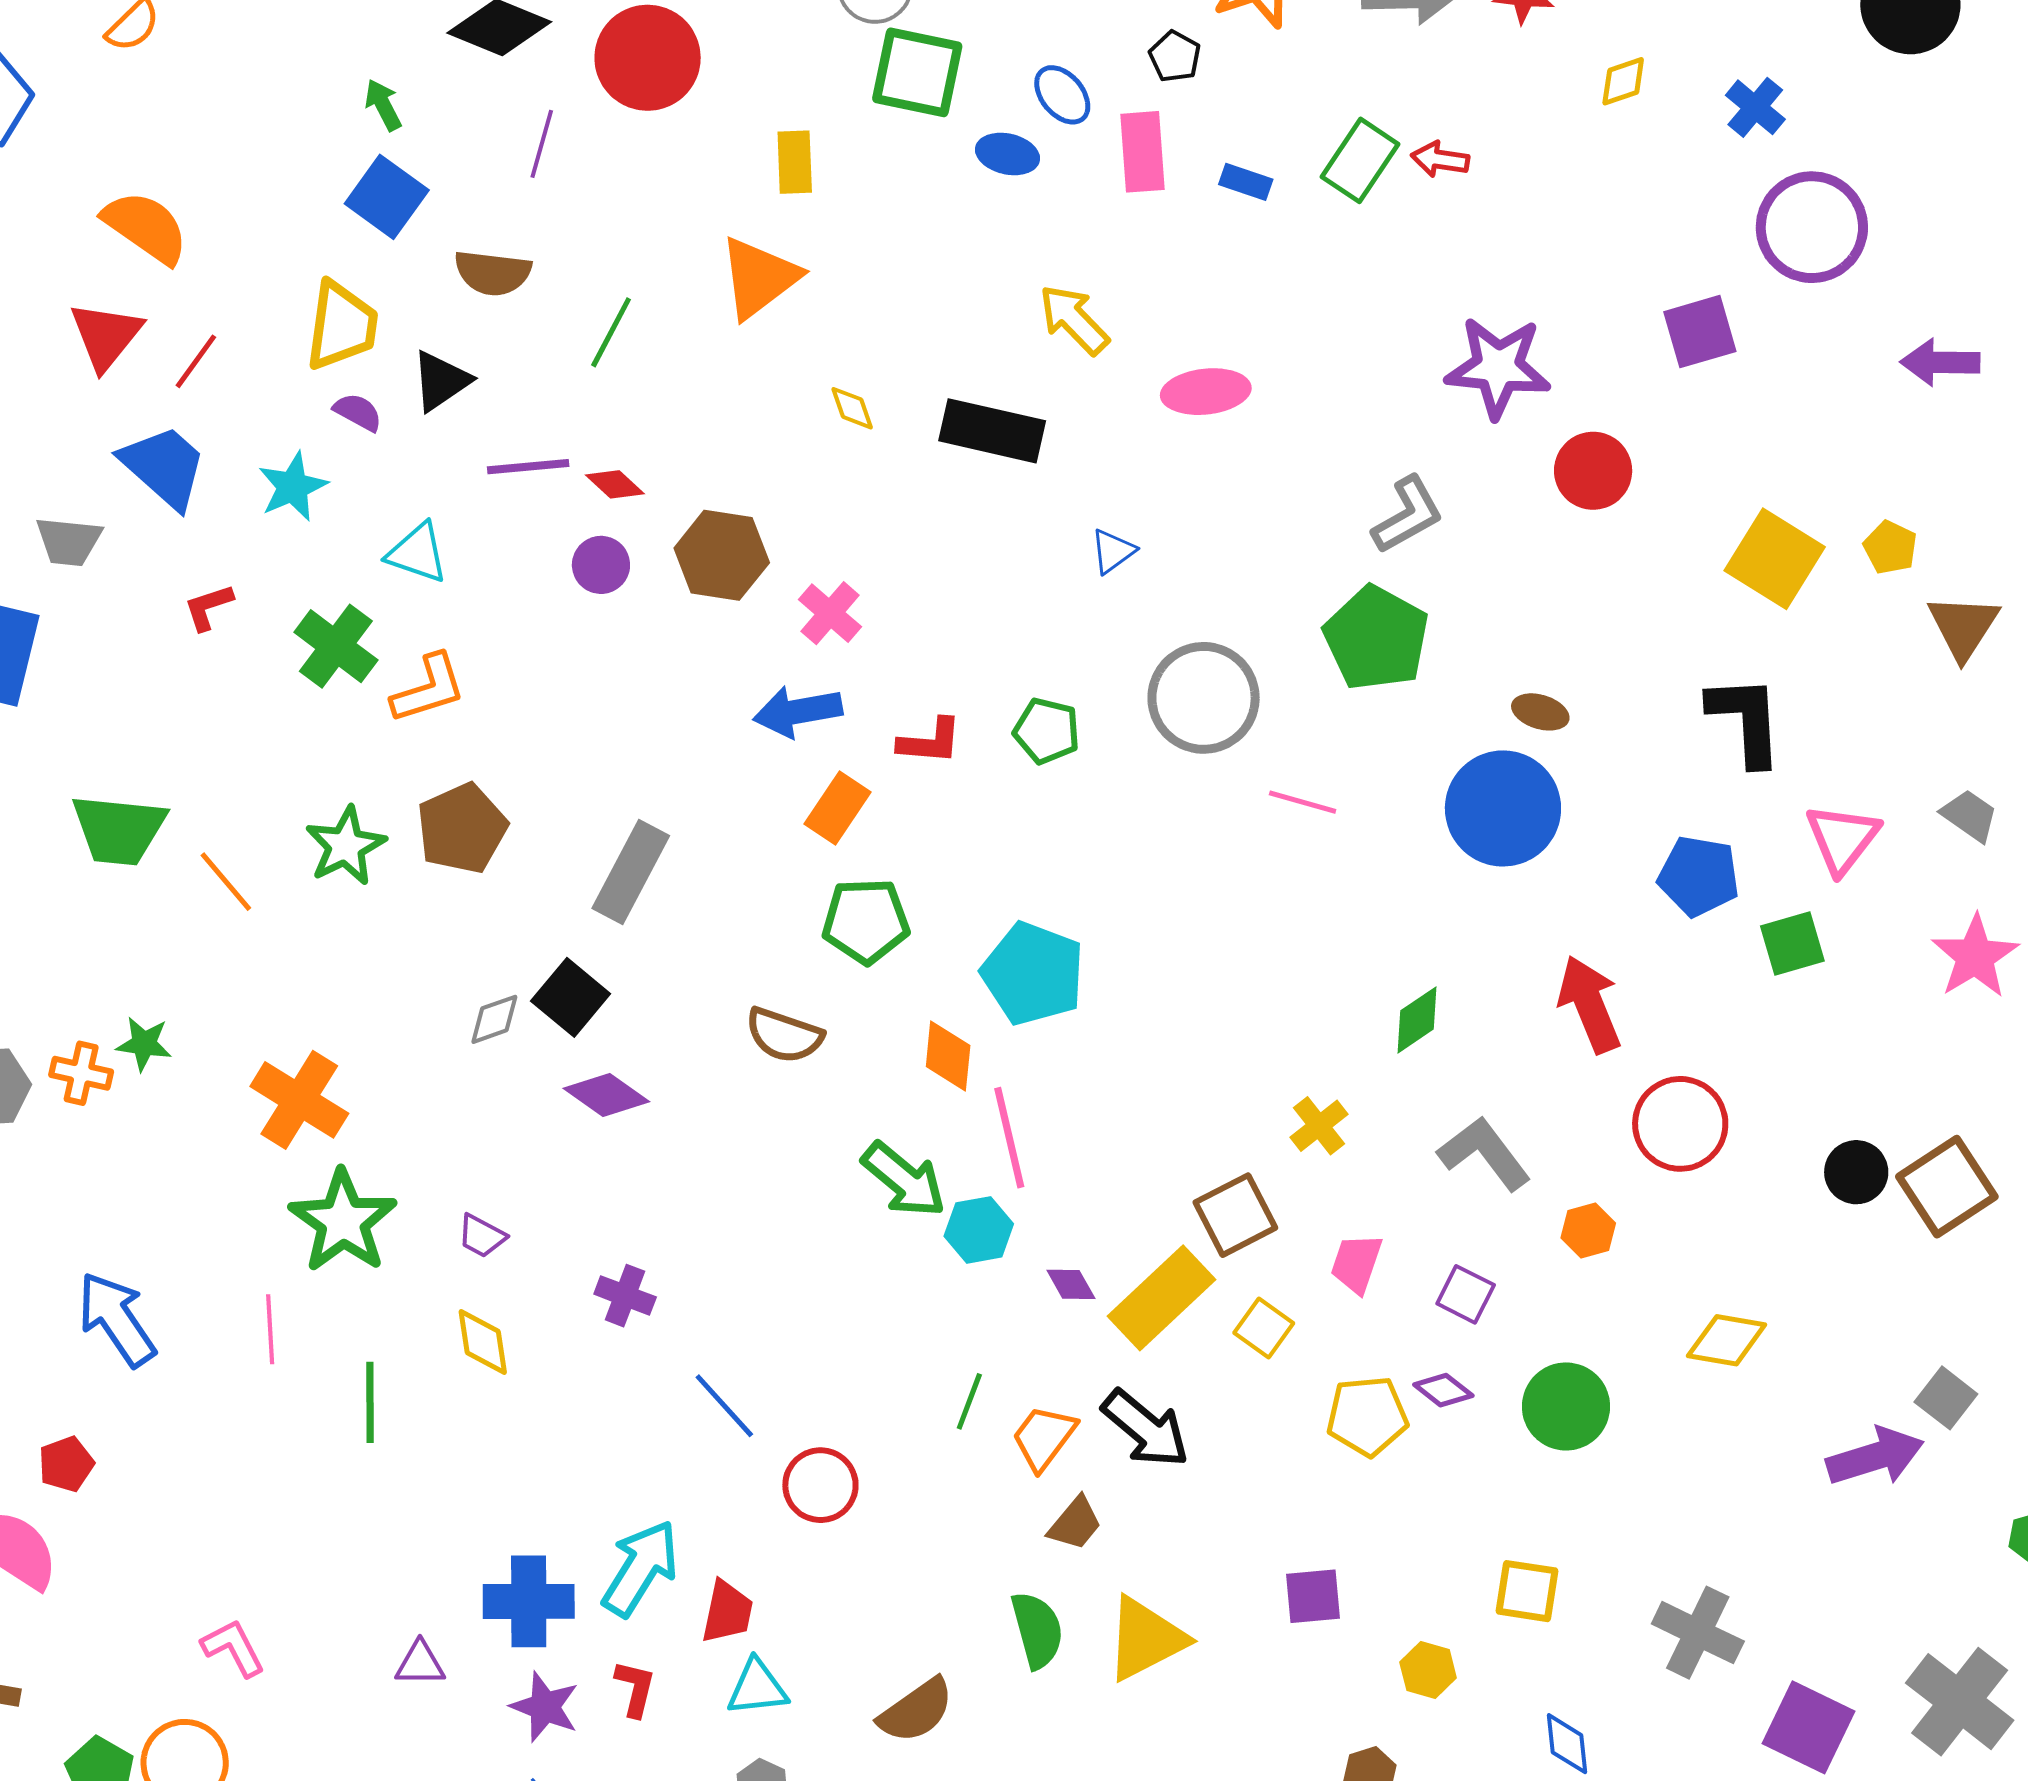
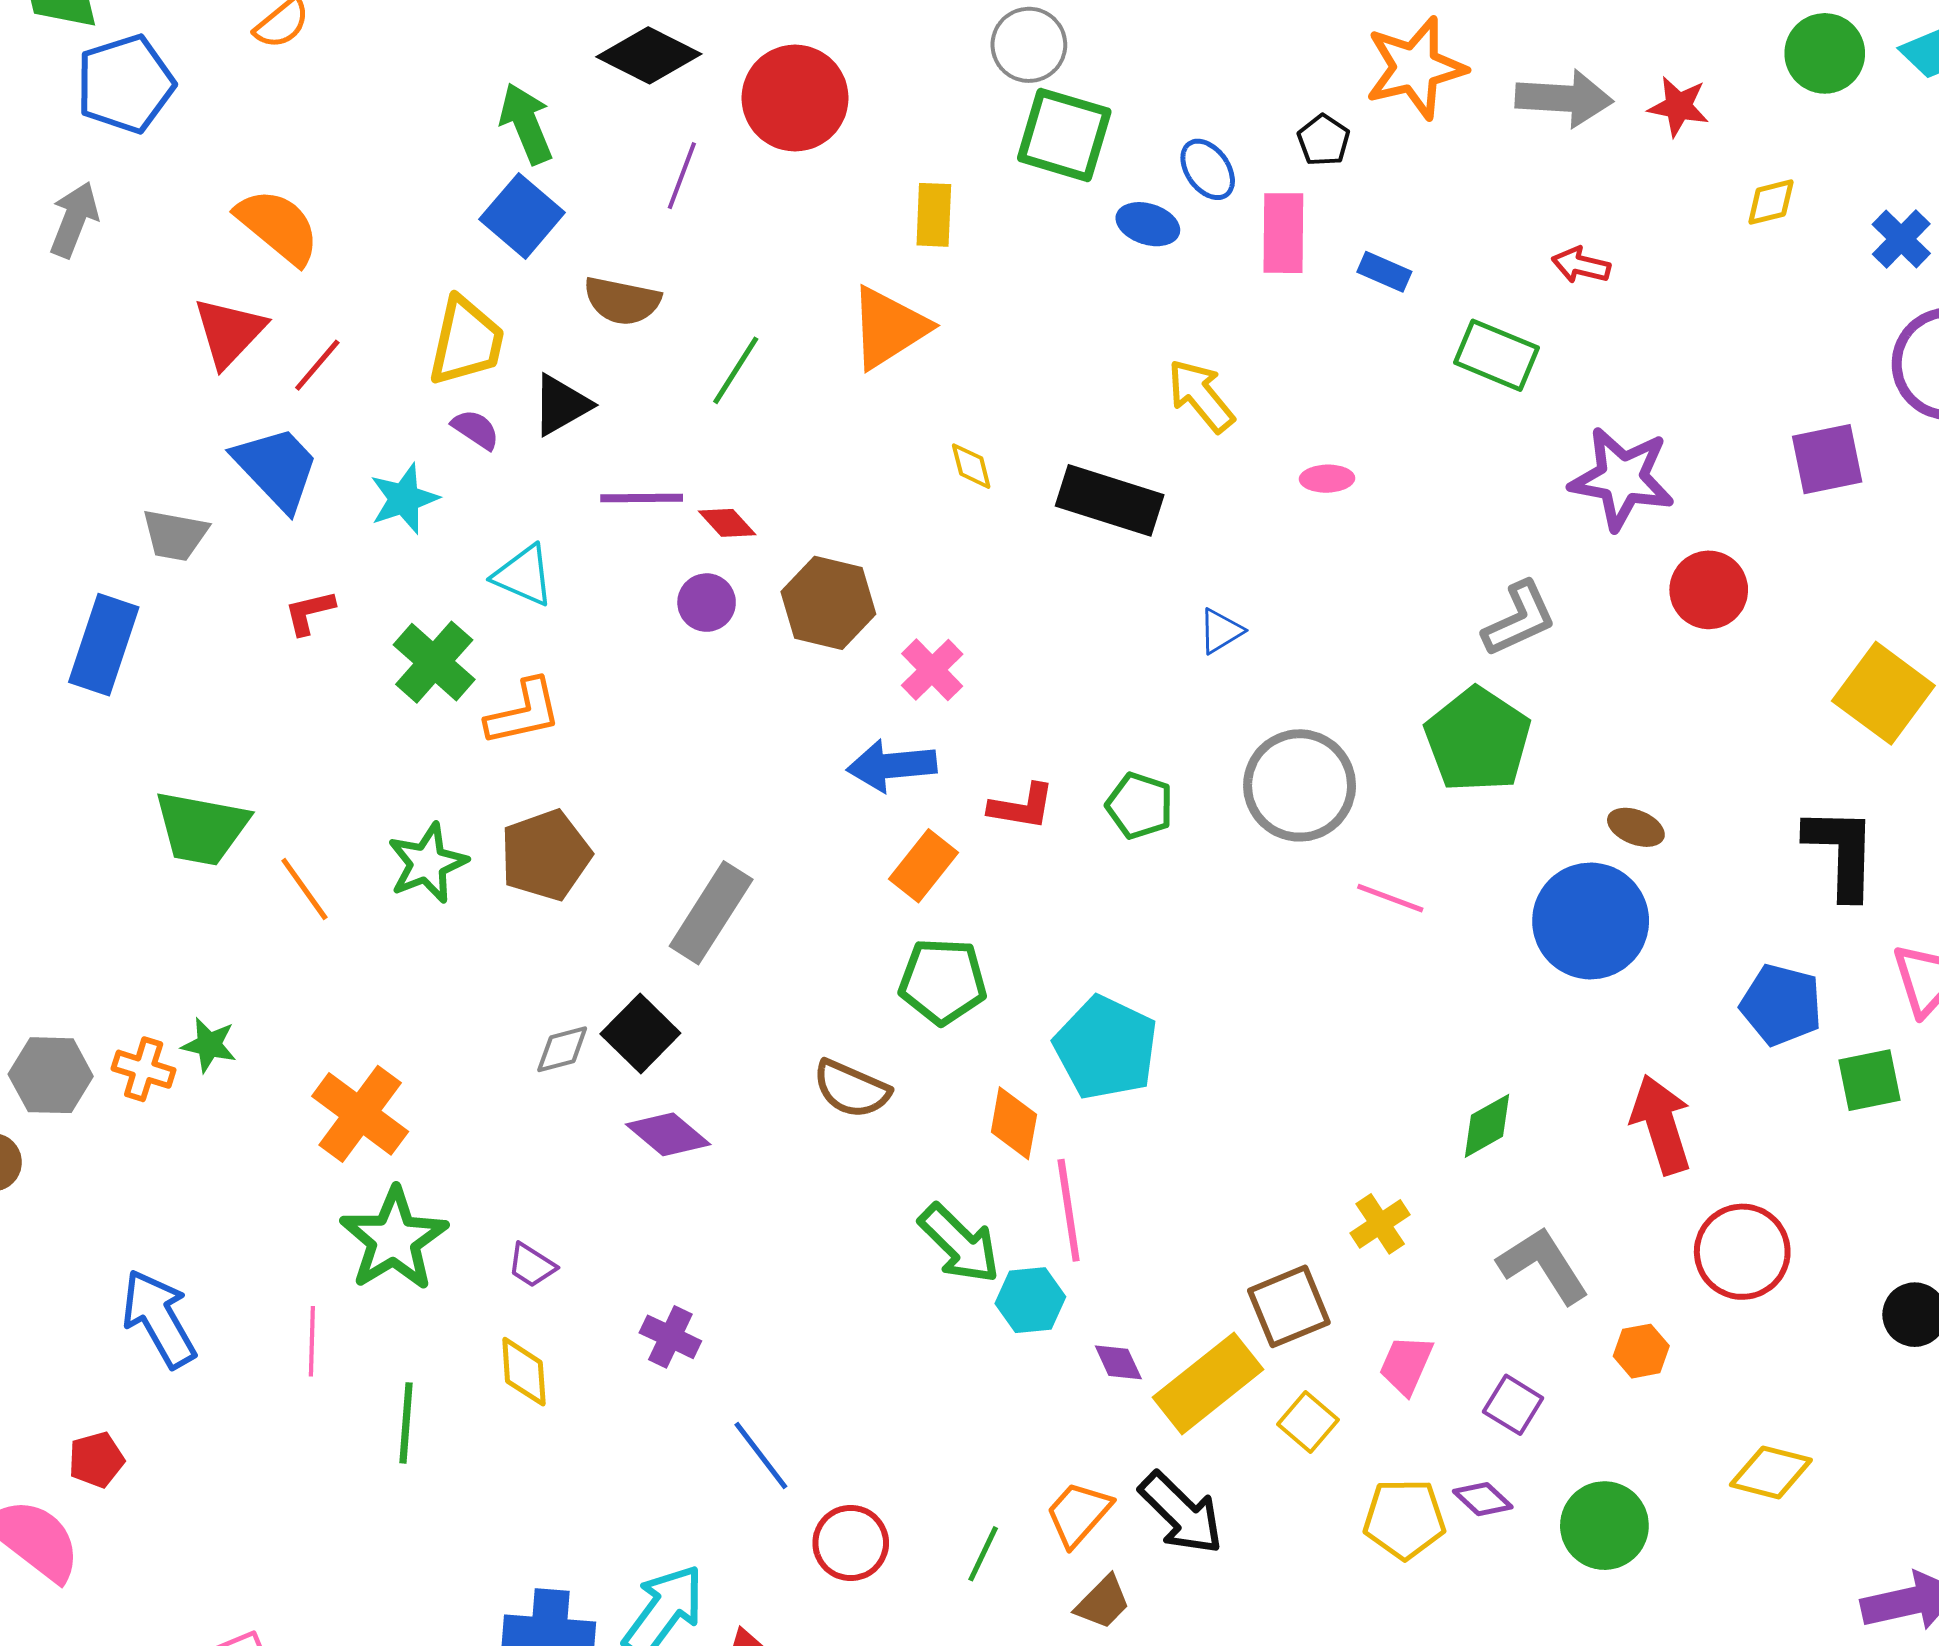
green arrow: (383, 105) -> (526, 124), size x1.5
green rectangle: (1360, 160) -> (1496, 355), moved, turned 74
pink ellipse: (1206, 392) -> (1327, 479), size x0.6
green line: (969, 1401) -> (983, 1554), moved

